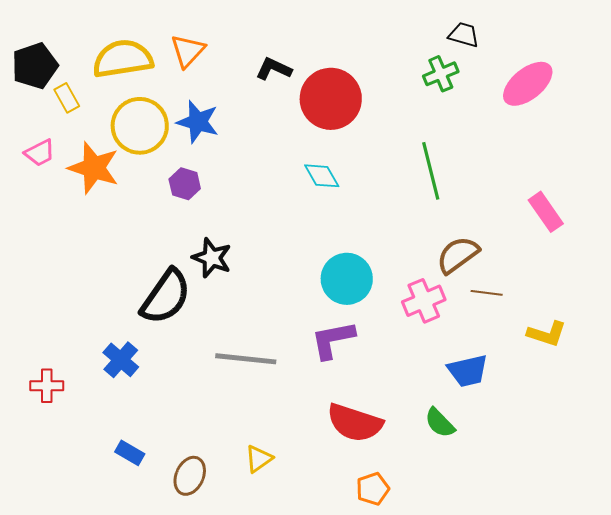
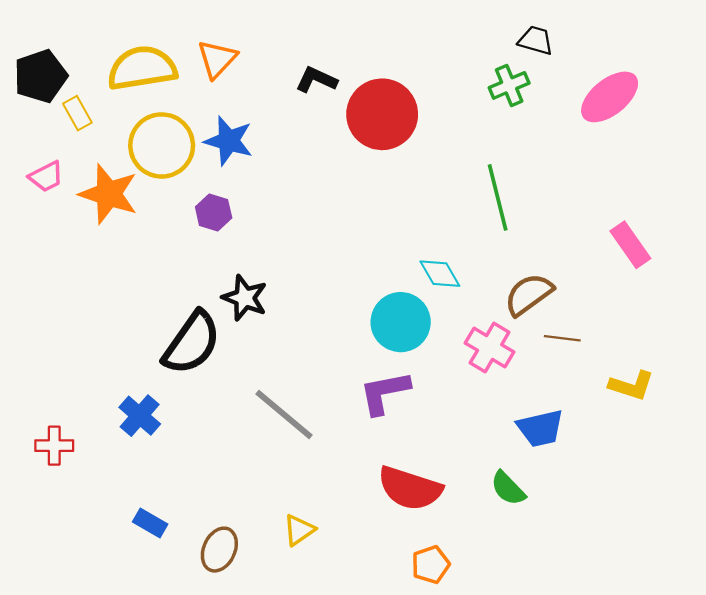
cyan diamond: (322, 176) -> (440, 274), moved
pink cross: (424, 301) -> (490, 348), turned -36
gray line: (246, 359) -> (284, 414), turned 34

